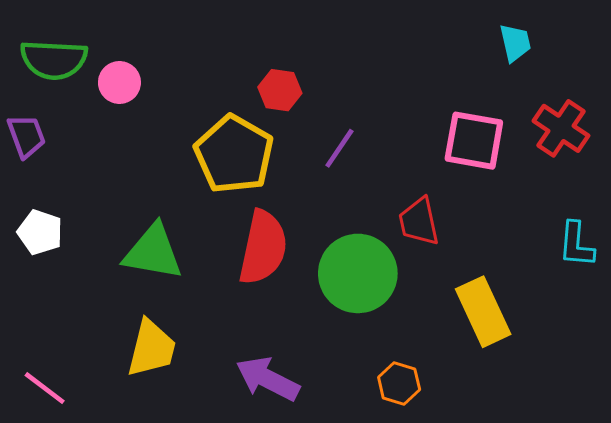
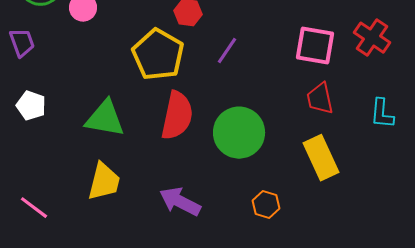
red trapezoid: (419, 222) -> (320, 99), moved

